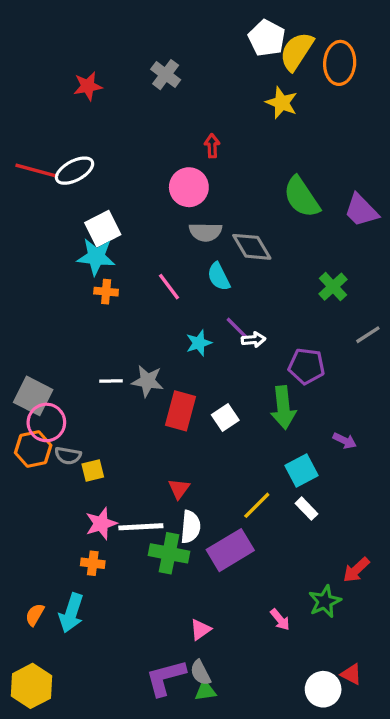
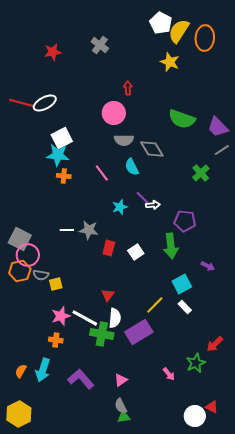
green semicircle: (302, 197) -> (182, 119), turned -36
gray line: (368, 335) -> (222, 150), moved
red rectangle: (181, 411) -> (109, 248), size x0.7
white line: (141, 527) -> (85, 318), turned 32
purple L-shape: (166, 678) -> (81, 379), moved, turned 64

